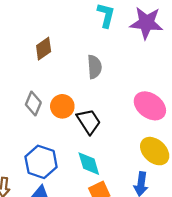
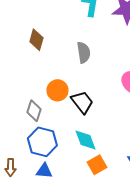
brown diamond: (44, 49) -> (36, 40), turned -35
gray diamond: (33, 104) -> (34, 111), moved

